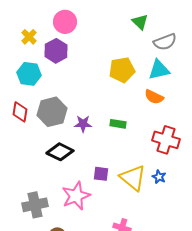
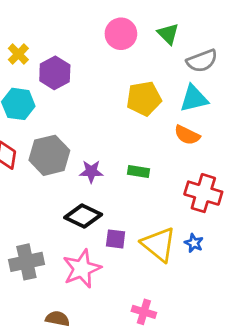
pink circle: (65, 22) -> (121, 34), moved
black diamond: (60, 152) -> (83, 216), moved
gray cross: (35, 205) -> (26, 262), moved

